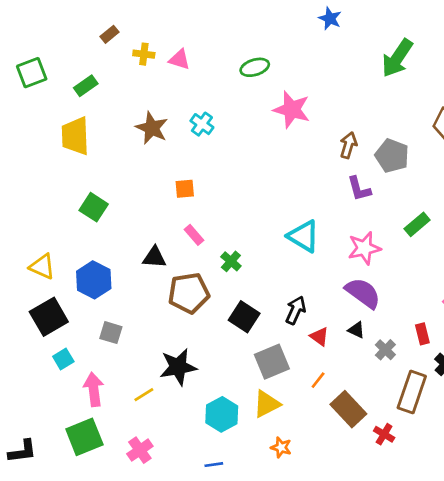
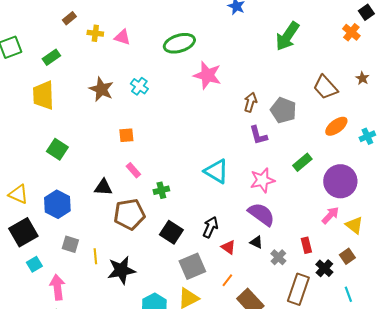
green ellipse: (255, 67) -> (179, 43), size x1.4
green cross: (231, 261) -> (161, 190), turned 35
yellow line: (144, 395) -> (95, 256), moved, turned -63

